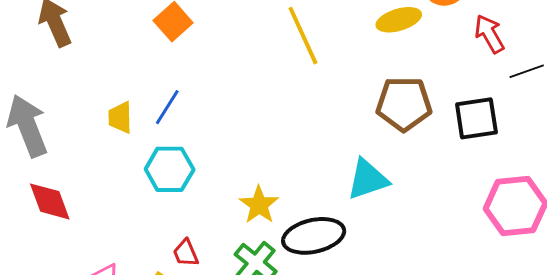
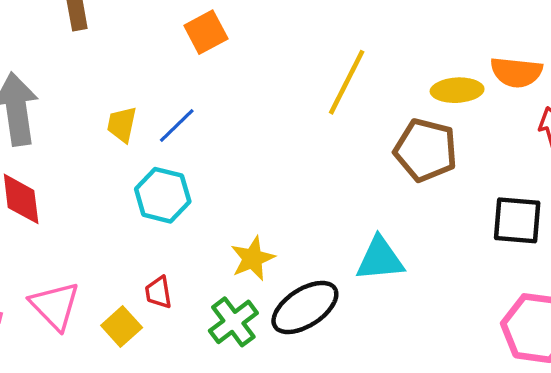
yellow line: (303, 36) -> (347, 82), turned 38
brown pentagon: (404, 104) -> (426, 150), moved
black ellipse: (314, 236) -> (305, 307), turned -34

